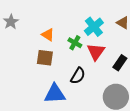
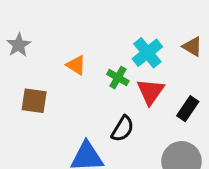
brown square: (45, 58) -> (34, 101), moved

